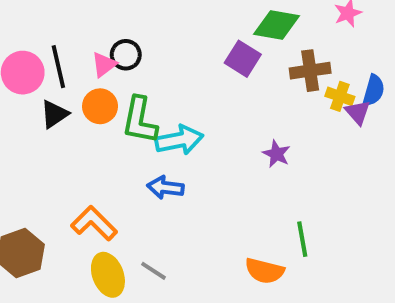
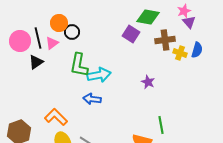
pink triangle: (104, 65) -> (52, 43), moved
orange circle: (100, 106) -> (59, 23), moved
purple triangle: (358, 112) -> (189, 22), moved

